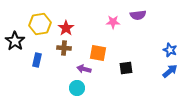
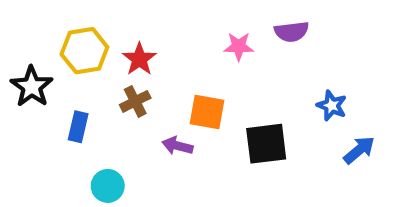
brown cross: (64, 48) -> (135, 101), turned -32
blue star: (170, 50) -> (332, 106), moved
black square: (126, 68) -> (266, 144), size x1.5
cyan circle: (77, 88) -> (108, 186), moved

